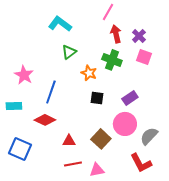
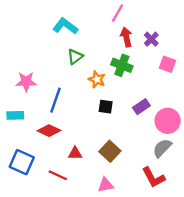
pink square: (144, 57) -> (168, 64), moved
pink star: (24, 75) -> (26, 82), turned -30
pink circle: (125, 124) -> (168, 121), moved
red line: (73, 164) -> (58, 175), moved, turned 36

